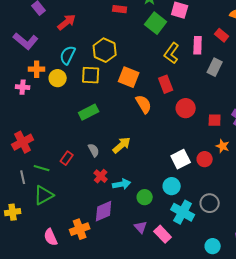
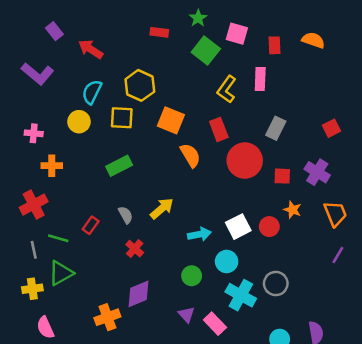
red arrow: (67, 22) -> (91, 49), turned -108
red rectangle: (222, 35) -> (274, 45), moved, turned 48
gray rectangle: (215, 67) -> (276, 128), moved
orange cross: (37, 69) -> (52, 166), moved
red circle: (186, 108) -> (245, 161), size x1.4
cyan arrow: (122, 184) -> (199, 234), moved
yellow cross: (13, 212) -> (32, 289), moved
pink semicircle: (51, 237) -> (45, 328), moved

